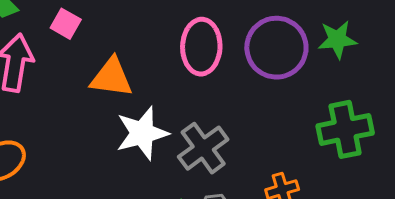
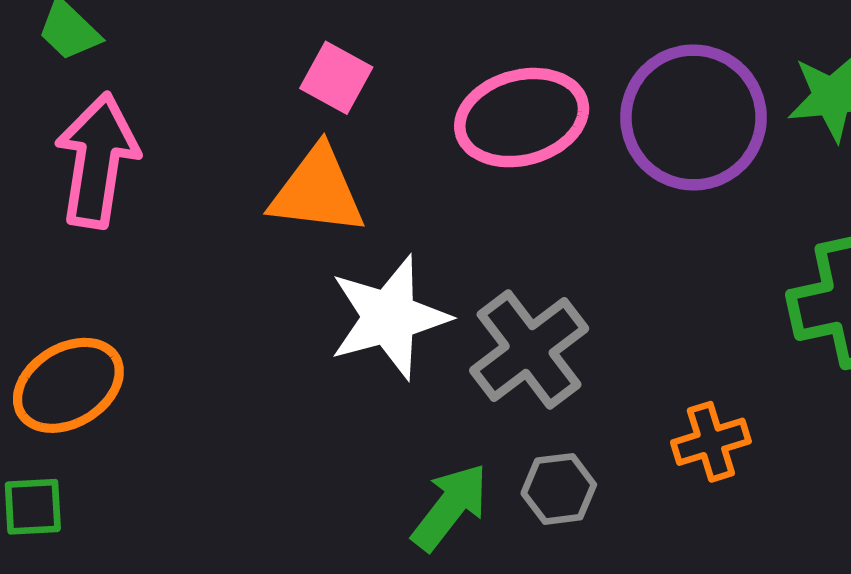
pink square: (66, 24) -> (336, 78), moved
pink ellipse: (201, 47) -> (522, 118), turned 74

